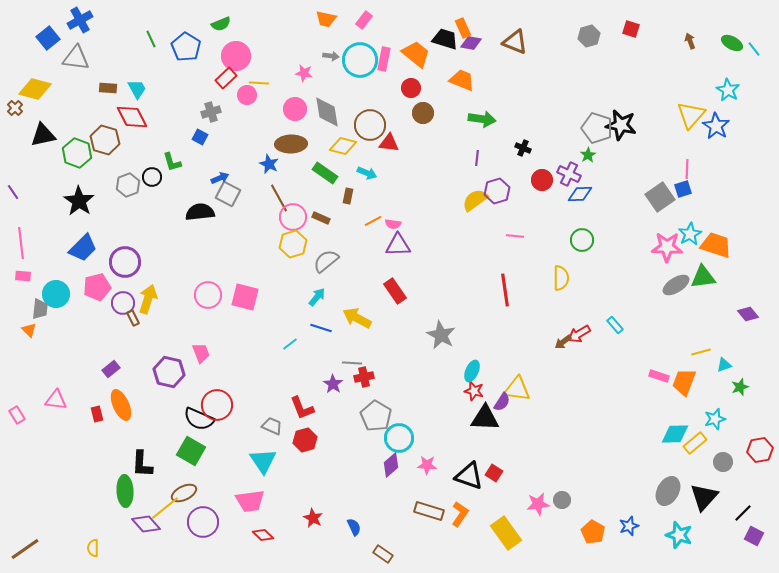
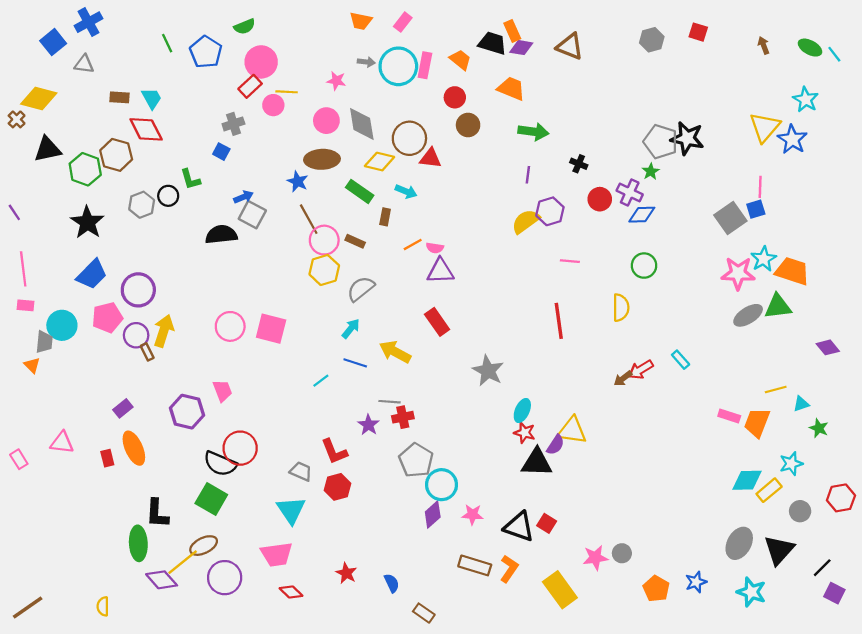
orange trapezoid: (416, 54) -> (460, 60), size x0.7
gray triangle: (76, 58) -> (84, 64), size x0.7
green star: (740, 387) -> (819, 428), turned -30

